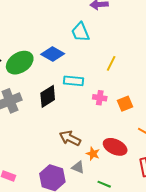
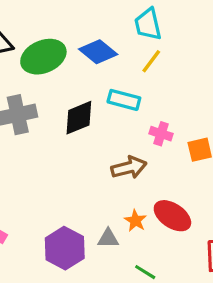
yellow line: (111, 63) -> (151, 61), moved
brown arrow: (70, 138) -> (129, 168), moved, turned 130
gray triangle: (78, 167) -> (108, 238), turned -32

